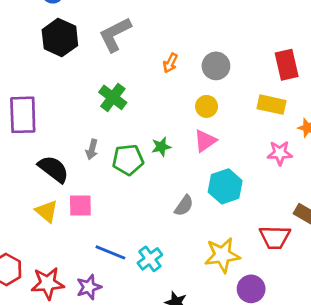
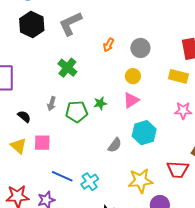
black semicircle: (53, 169) -> (24, 116), size x0.6

